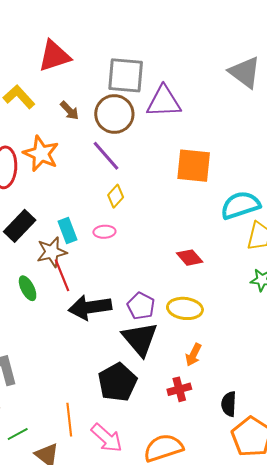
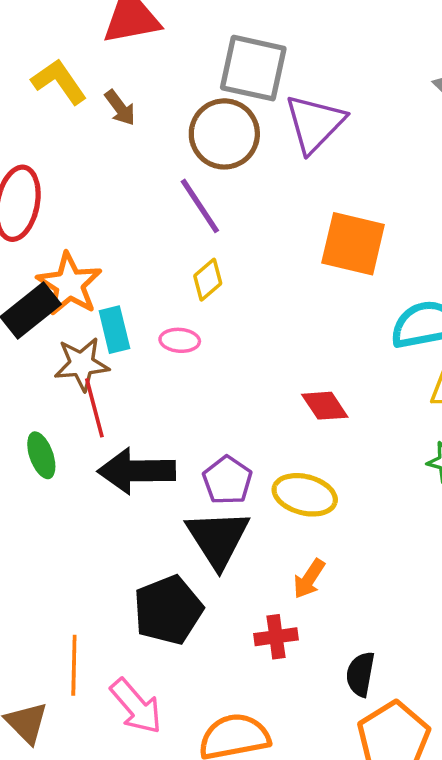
purple triangle: (164, 102) -> (315, 123), turned -51
brown arrow: (69, 111) -> (120, 108), moved
orange star: (41, 154) -> (69, 284), moved
green ellipse: (28, 288) -> (41, 455), moved

